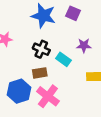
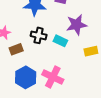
purple star: (84, 46) -> (77, 25), size x1.5
brown rectangle: (40, 73) -> (16, 49), moved

